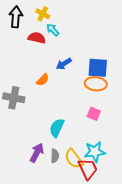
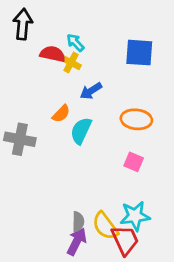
yellow cross: (43, 14) -> (71, 63), moved
blue square: (98, 68) -> (139, 53), moved
cyan semicircle: (57, 128) -> (81, 131), moved
purple arrow: (37, 153) -> (77, 242), moved

